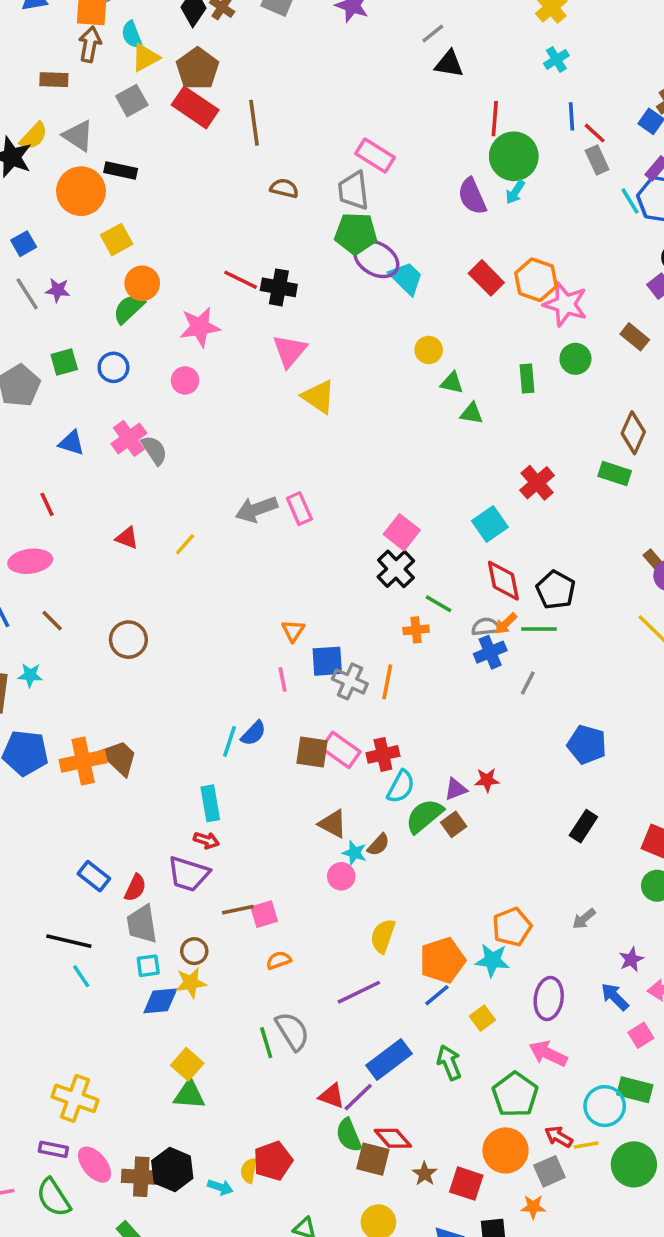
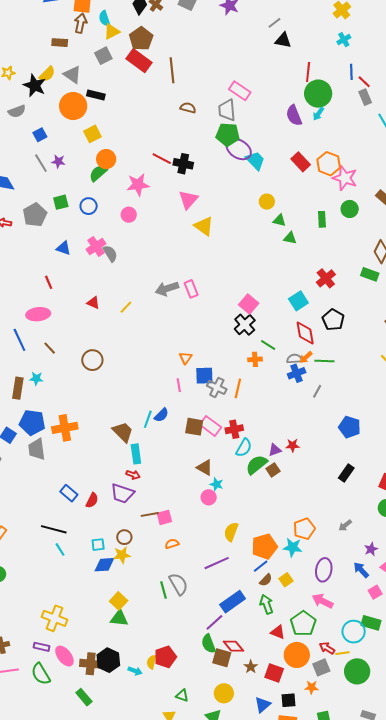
black pentagon: (556, 590) -> (333, 320), moved
brown trapezoid: (119, 758) -> (123, 432), moved
brown semicircle: (378, 845) -> (266, 580), moved
gray trapezoid: (142, 924) -> (37, 449), moved
red triangle: (332, 1096) -> (278, 632), moved
green circle: (634, 1164) -> (357, 671), moved

